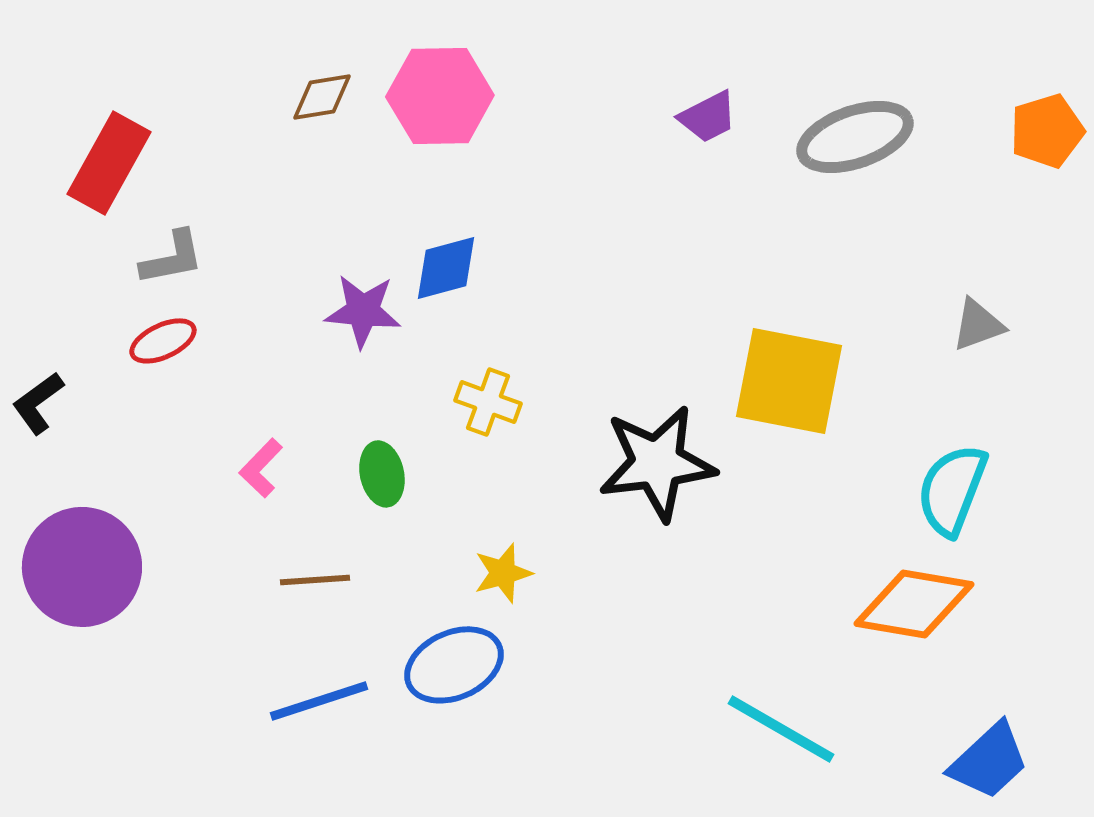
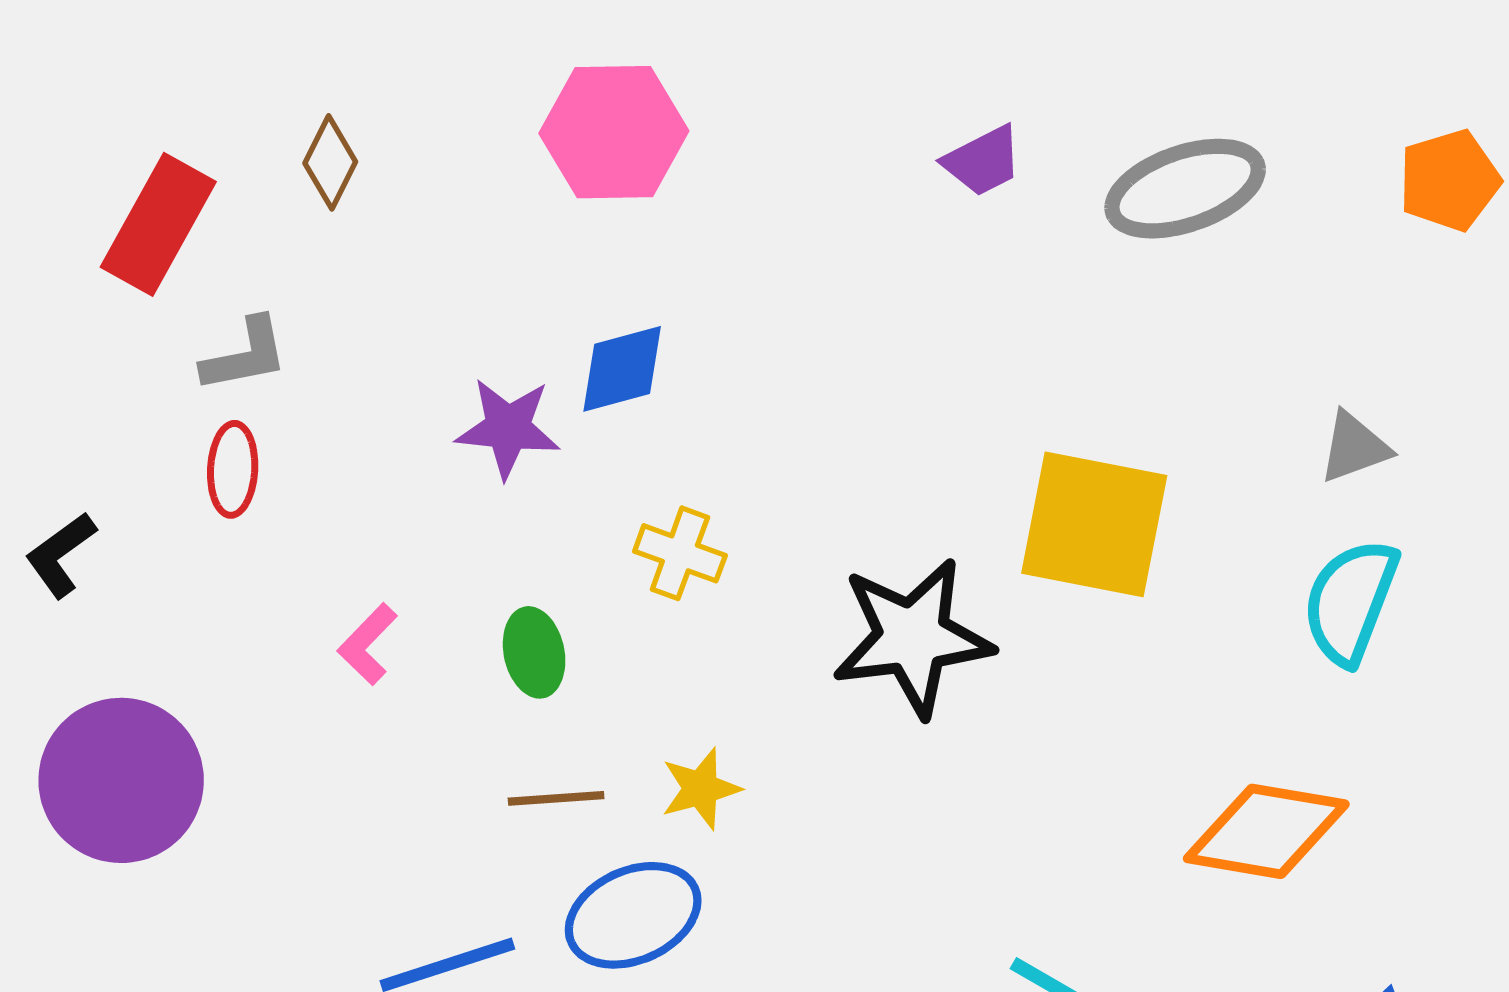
brown diamond: (322, 97) -> (330, 162), moved, turned -54
red ellipse: (163, 341) -> (233, 469), turned -62
cyan semicircle: (952, 490) -> (1350, 601), moved
brown line: (315, 580) -> (556, 798), moved

